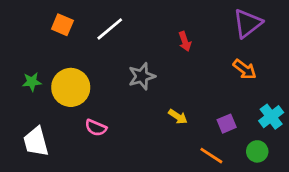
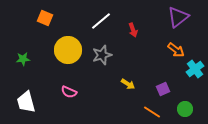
white line: (110, 29) -> (101, 21), moved
yellow circle: (71, 87) -> (68, 50), moved
cyan cross: (271, 117) -> (195, 69), moved

